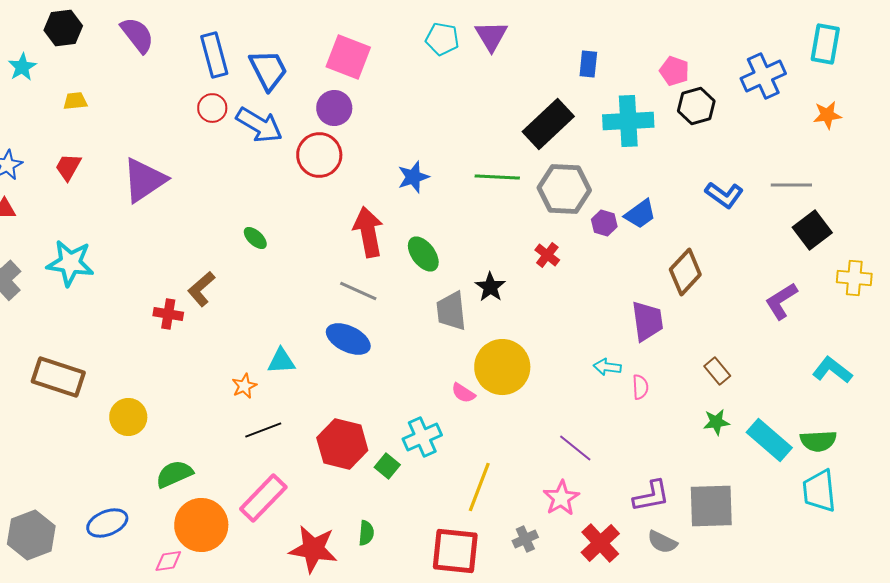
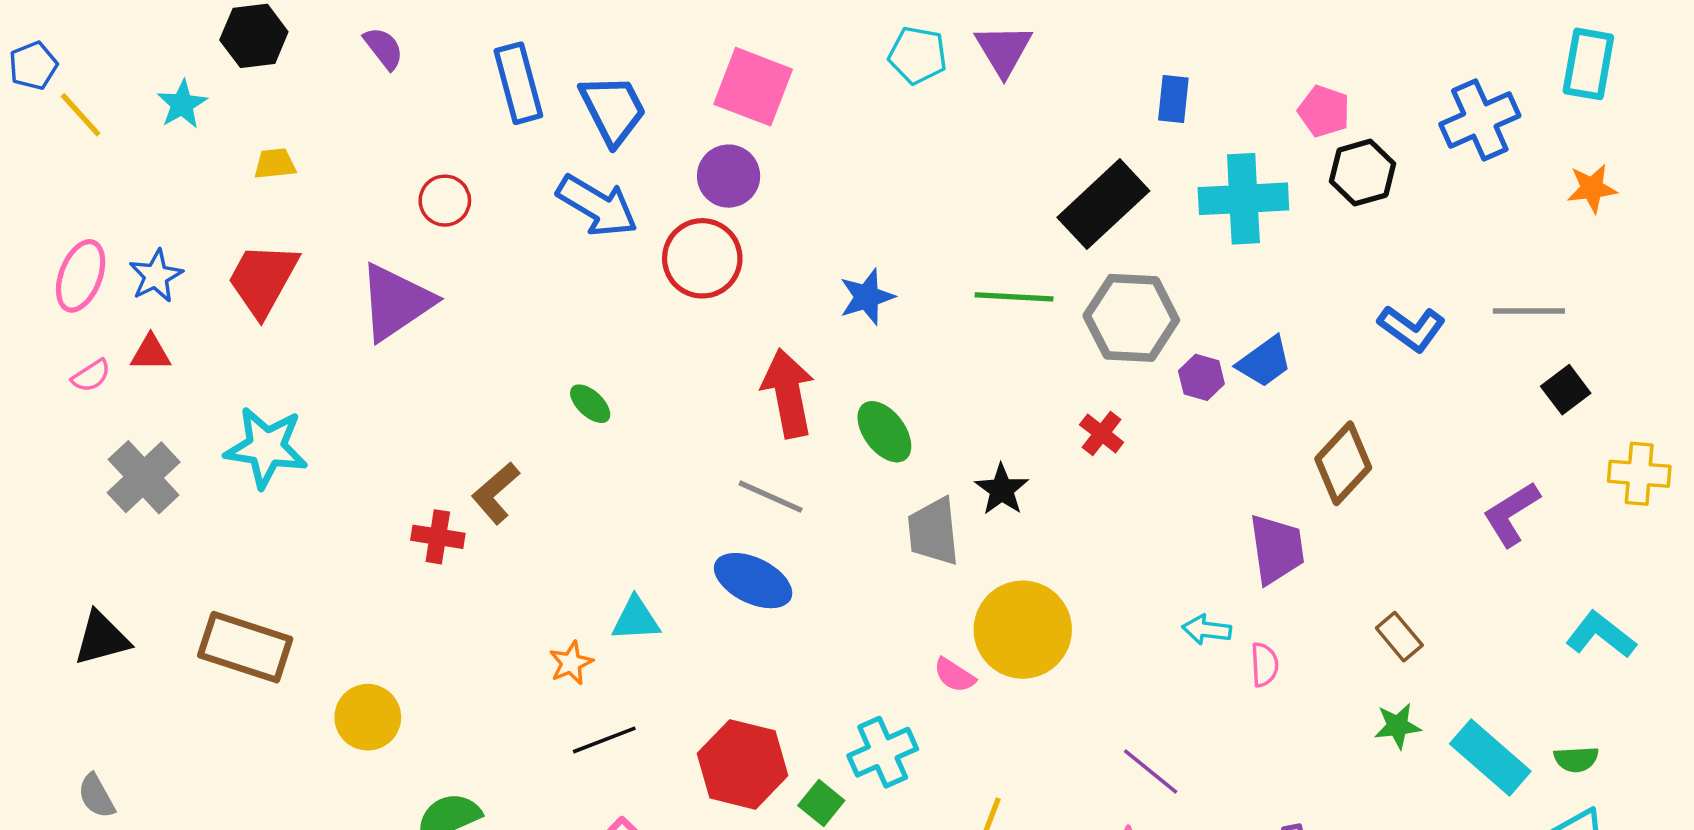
purple semicircle: (137, 35) -> (384, 48), size x0.7
red circle: (212, 108) -> (445, 201), moved
red trapezoid: (68, 167) -> (263, 279), size x1.6
black square: (812, 230) -> (1566, 390), size x0.7
green semicircle: (818, 441) -> (1576, 759), size x0.7

